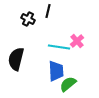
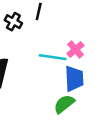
blue trapezoid: (56, 71) -> (74, 79), moved

